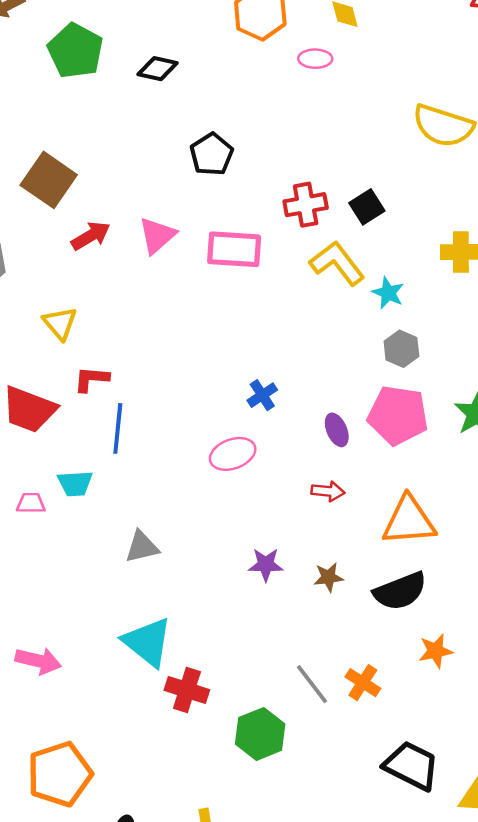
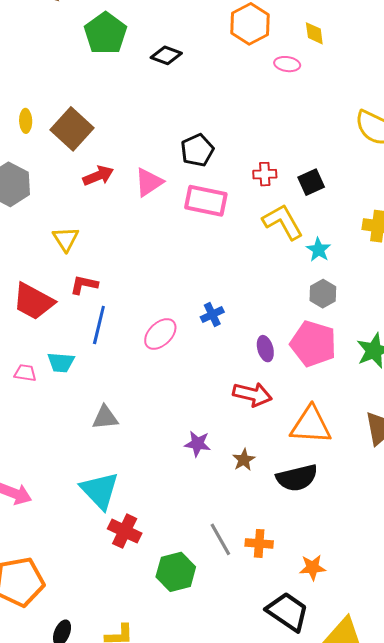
black pentagon: (211, 154) -> (197, 150), moved
red cross: (306, 205) -> (265, 174), size x0.7
pink ellipse: (233, 454) -> (160, 334), moved, turned -32
red arrow: (328, 491) -> (252, 394), size x1.5
brown star: (328, 577) -> (244, 460), turned -30
orange star: (436, 651) -> (313, 568), moved
orange cross: (363, 683) -> (259, 543), turned -36

